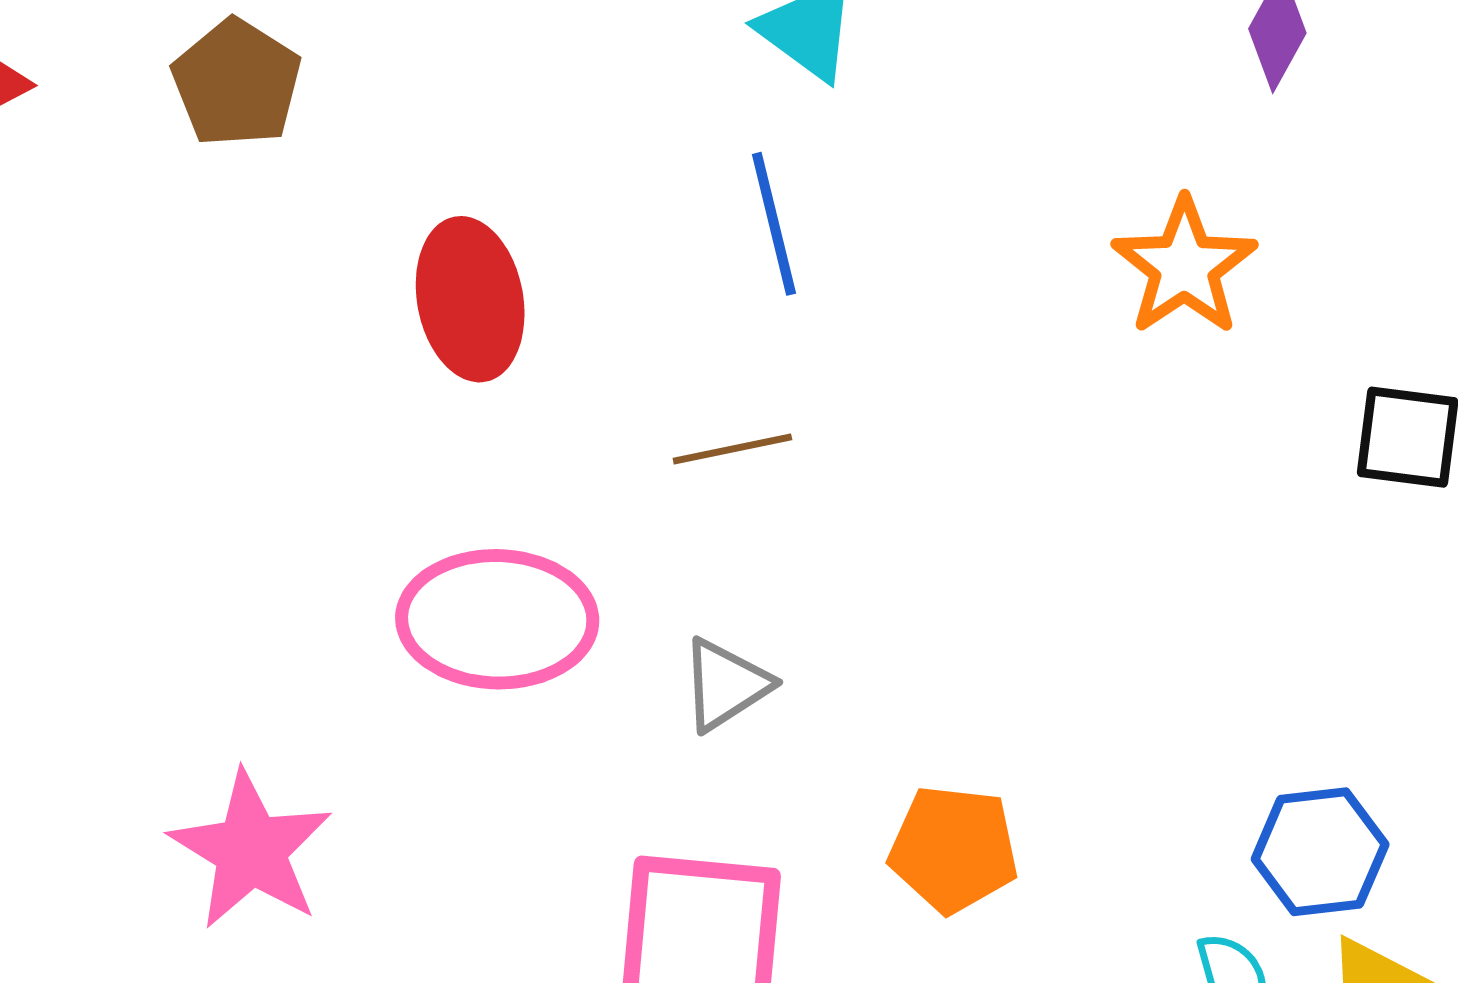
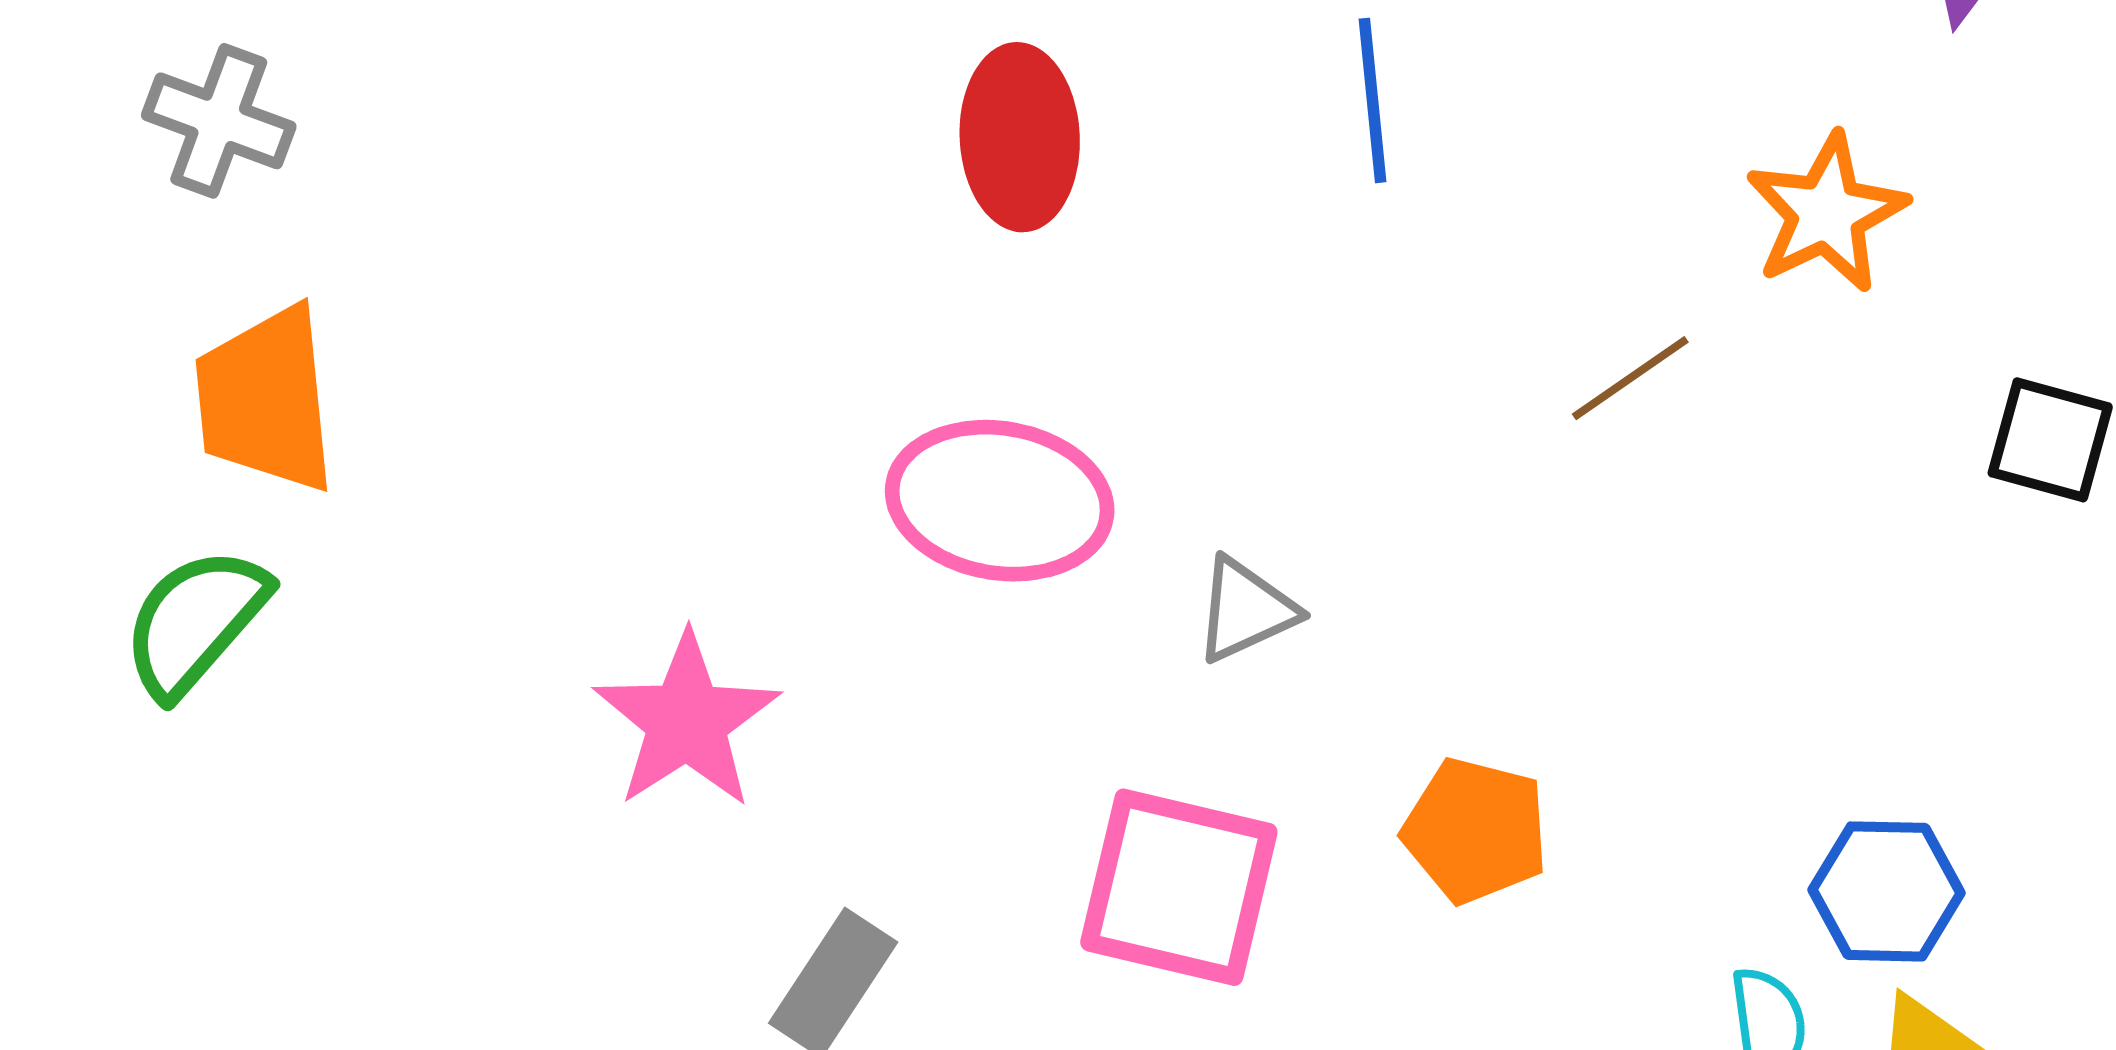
brown line: (732, 449) -> (1630, 378), moved, turned -31

